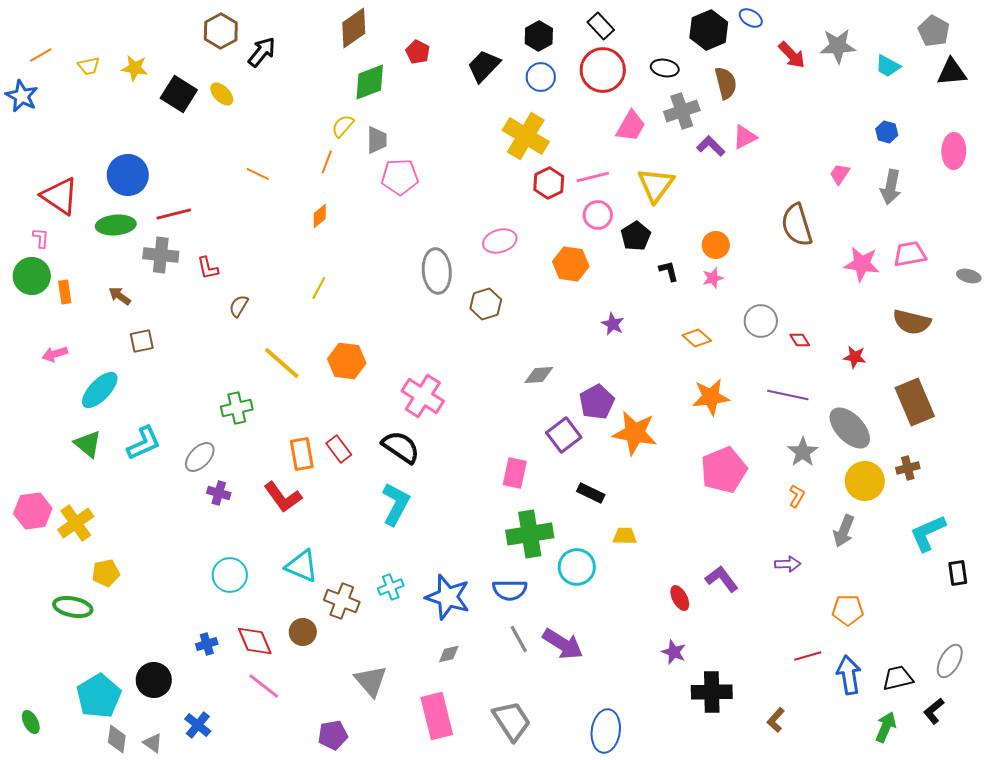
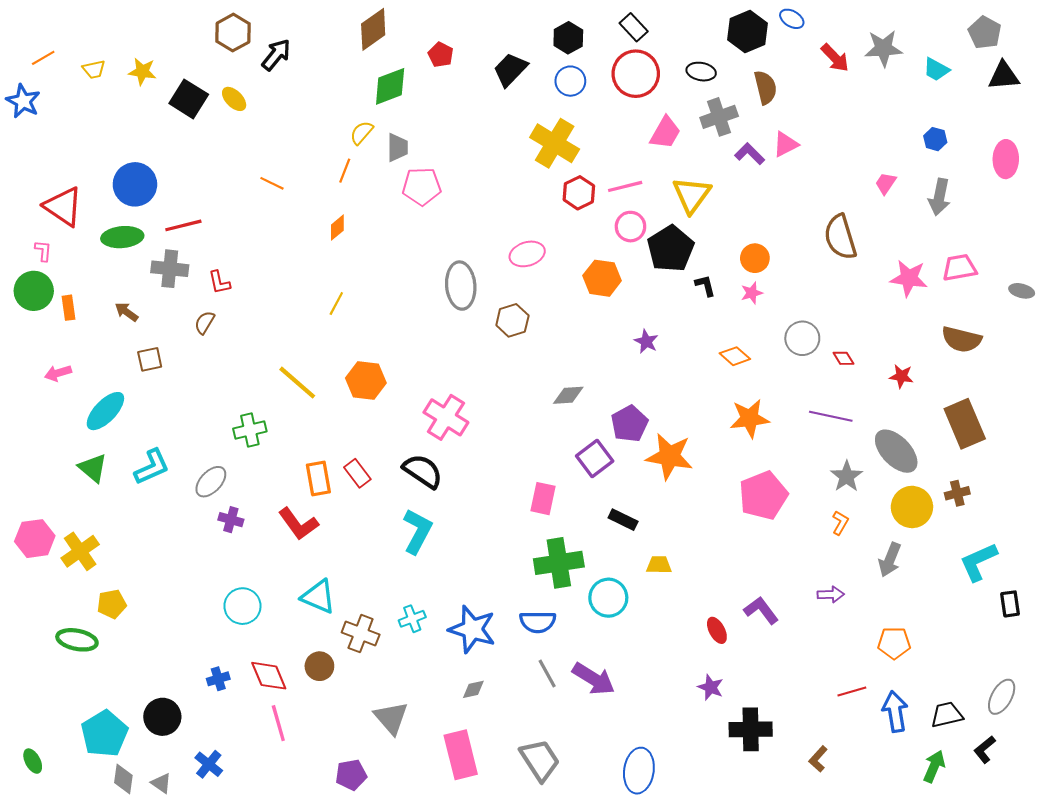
black pentagon: (636, 236) -> (671, 249), size x1.5
brown semicircle: (239, 306) -> (205, 322), moved
pink line: (264, 686) -> (278, 723), turned 36

